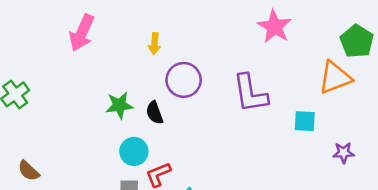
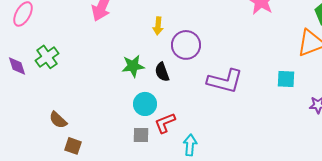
yellow arrow: (155, 44) -> (158, 26), moved
purple L-shape: (250, 93) -> (225, 81), moved, turned -66

